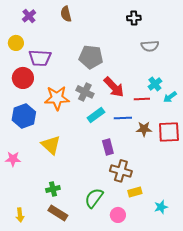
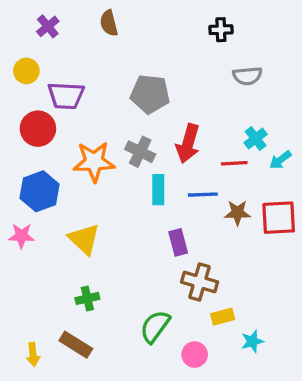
red arrow: (114, 87) -> (188, 143), turned 60
cyan rectangle: (96, 115) -> (158, 190), turned -54
pink star: (13, 159) -> (21, 236), moved
green cross: (53, 189) -> (87, 298), moved
cyan star: (161, 207) -> (252, 341), moved
brown rectangle: (58, 213) -> (76, 345), moved

